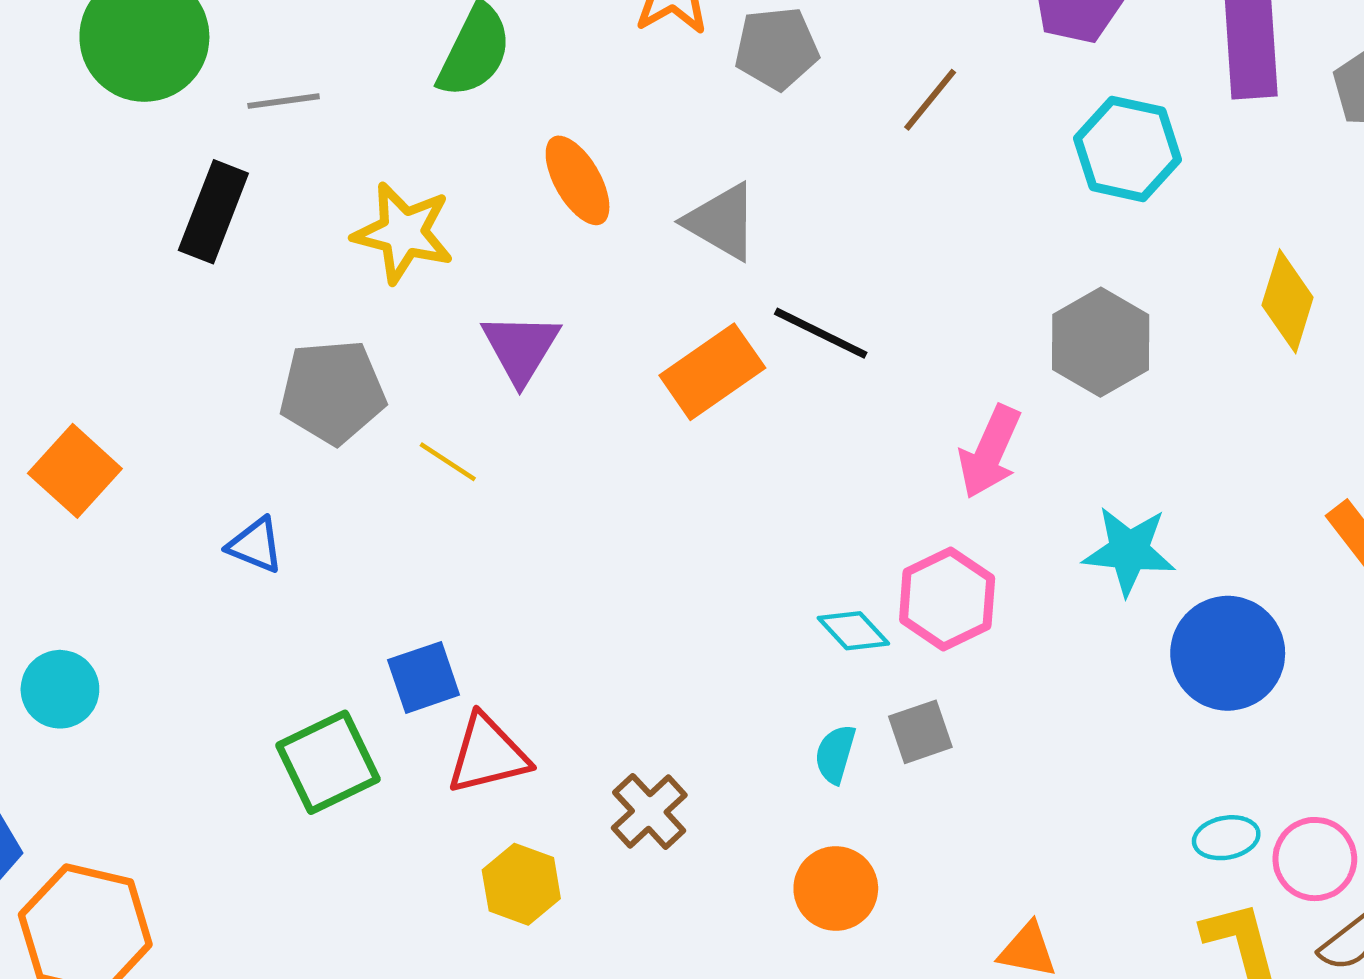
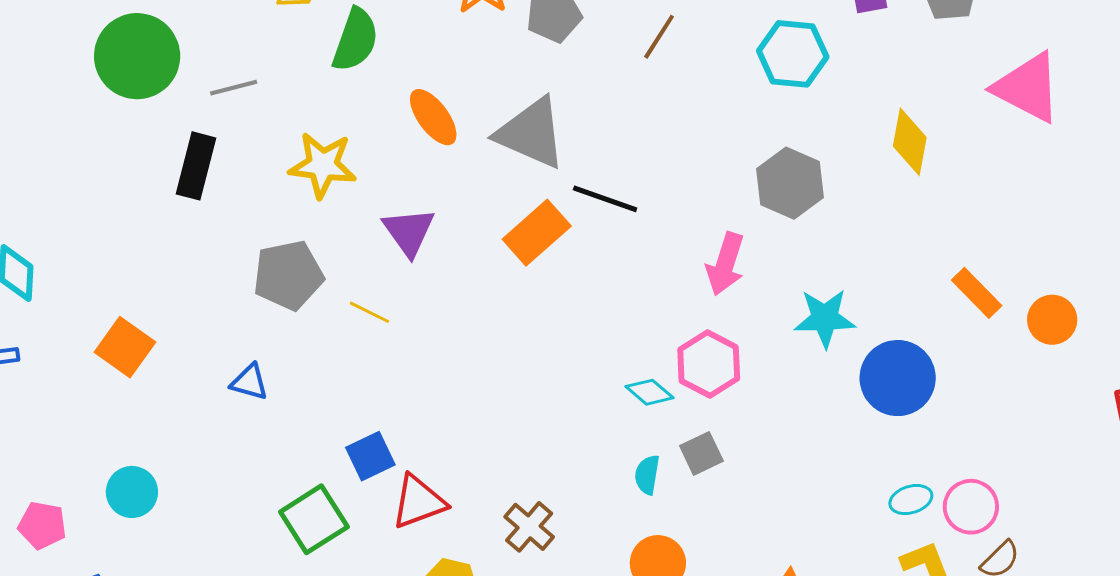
gray triangle: (722, 222) -> (531, 133), size x1.4

